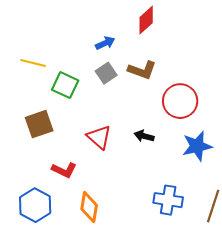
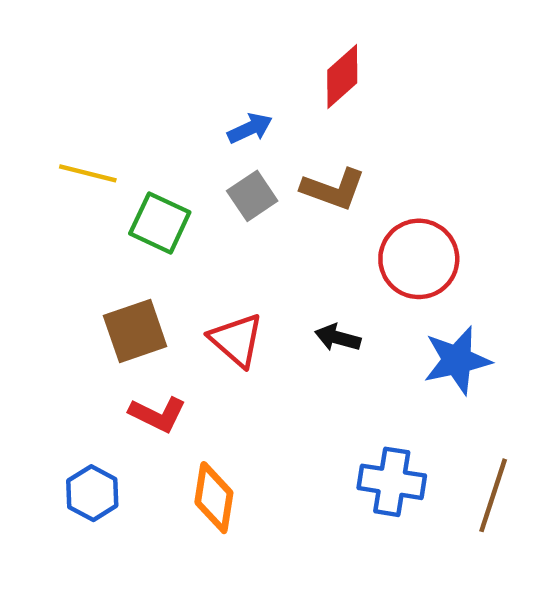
brown square: (39, 124) -> (135, 331), moved
blue hexagon: (35, 205) -> (92, 493), size x0.7

